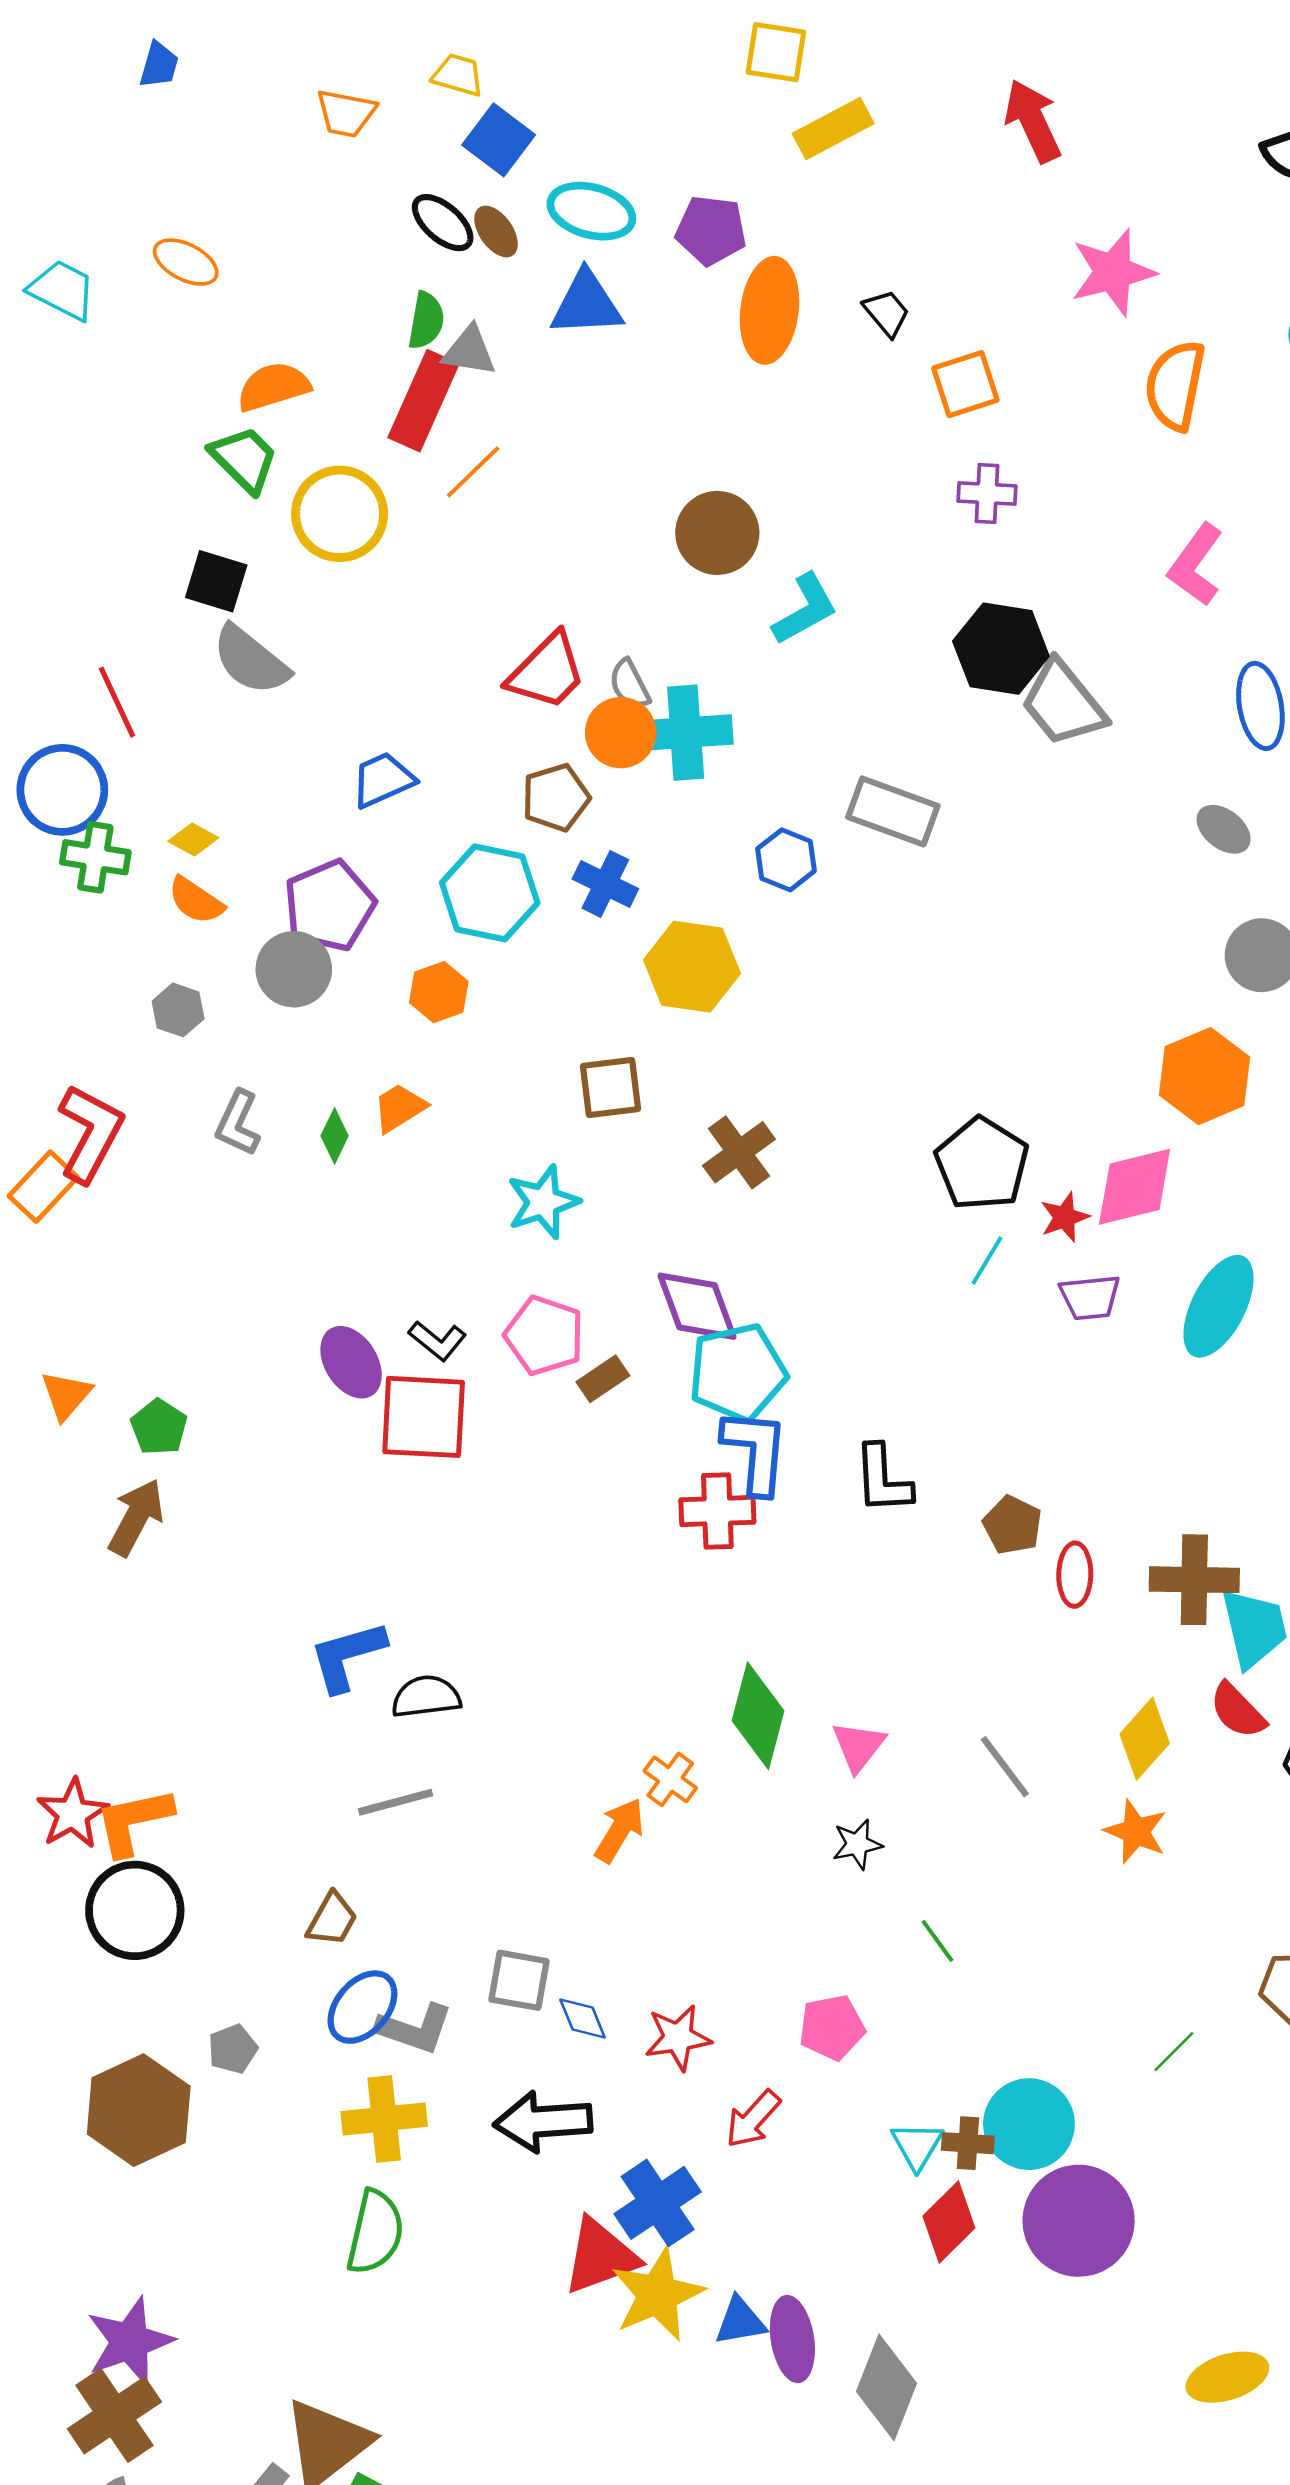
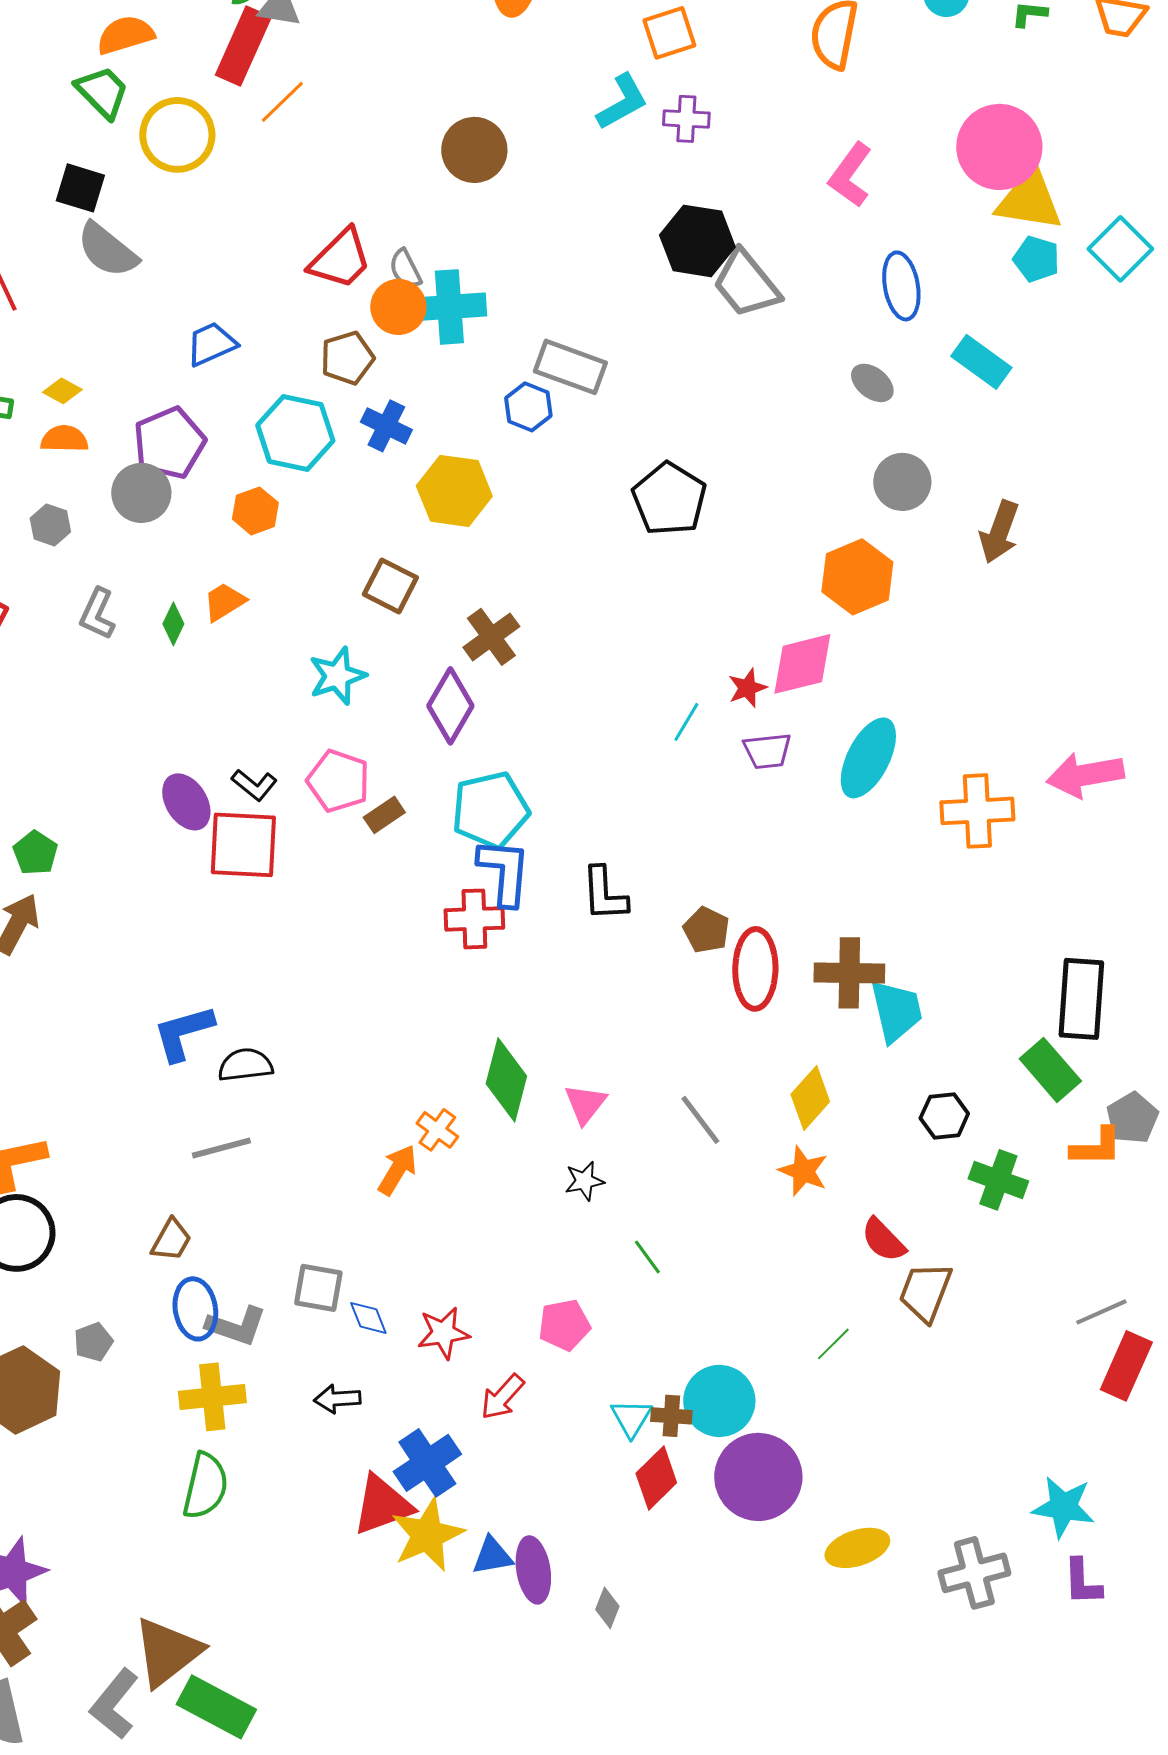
cyan L-shape: (805, 609) -> (622, 102), moved
gray rectangle: (893, 811) -> (570, 367), moved
orange semicircle: (196, 901) -> (64, 439), turned 147
brown square: (611, 1087) -> (390, 586), turned 34
black pentagon: (982, 1164) -> (669, 499), moved
purple diamond: (697, 1306) -> (450, 706), moved, turned 50
red ellipse: (1075, 1575) -> (755, 969), size x1.6
red semicircle: (1238, 1711) -> (883, 1240), moved
blue ellipse: (362, 2007) -> (195, 1309), turned -50
black arrow: (543, 2122) -> (337, 1399), size x0.6
yellow ellipse: (1227, 2377) -> (857, 1548), moved
gray diamond: (887, 2387) -> (607, 1608), size x0.5

